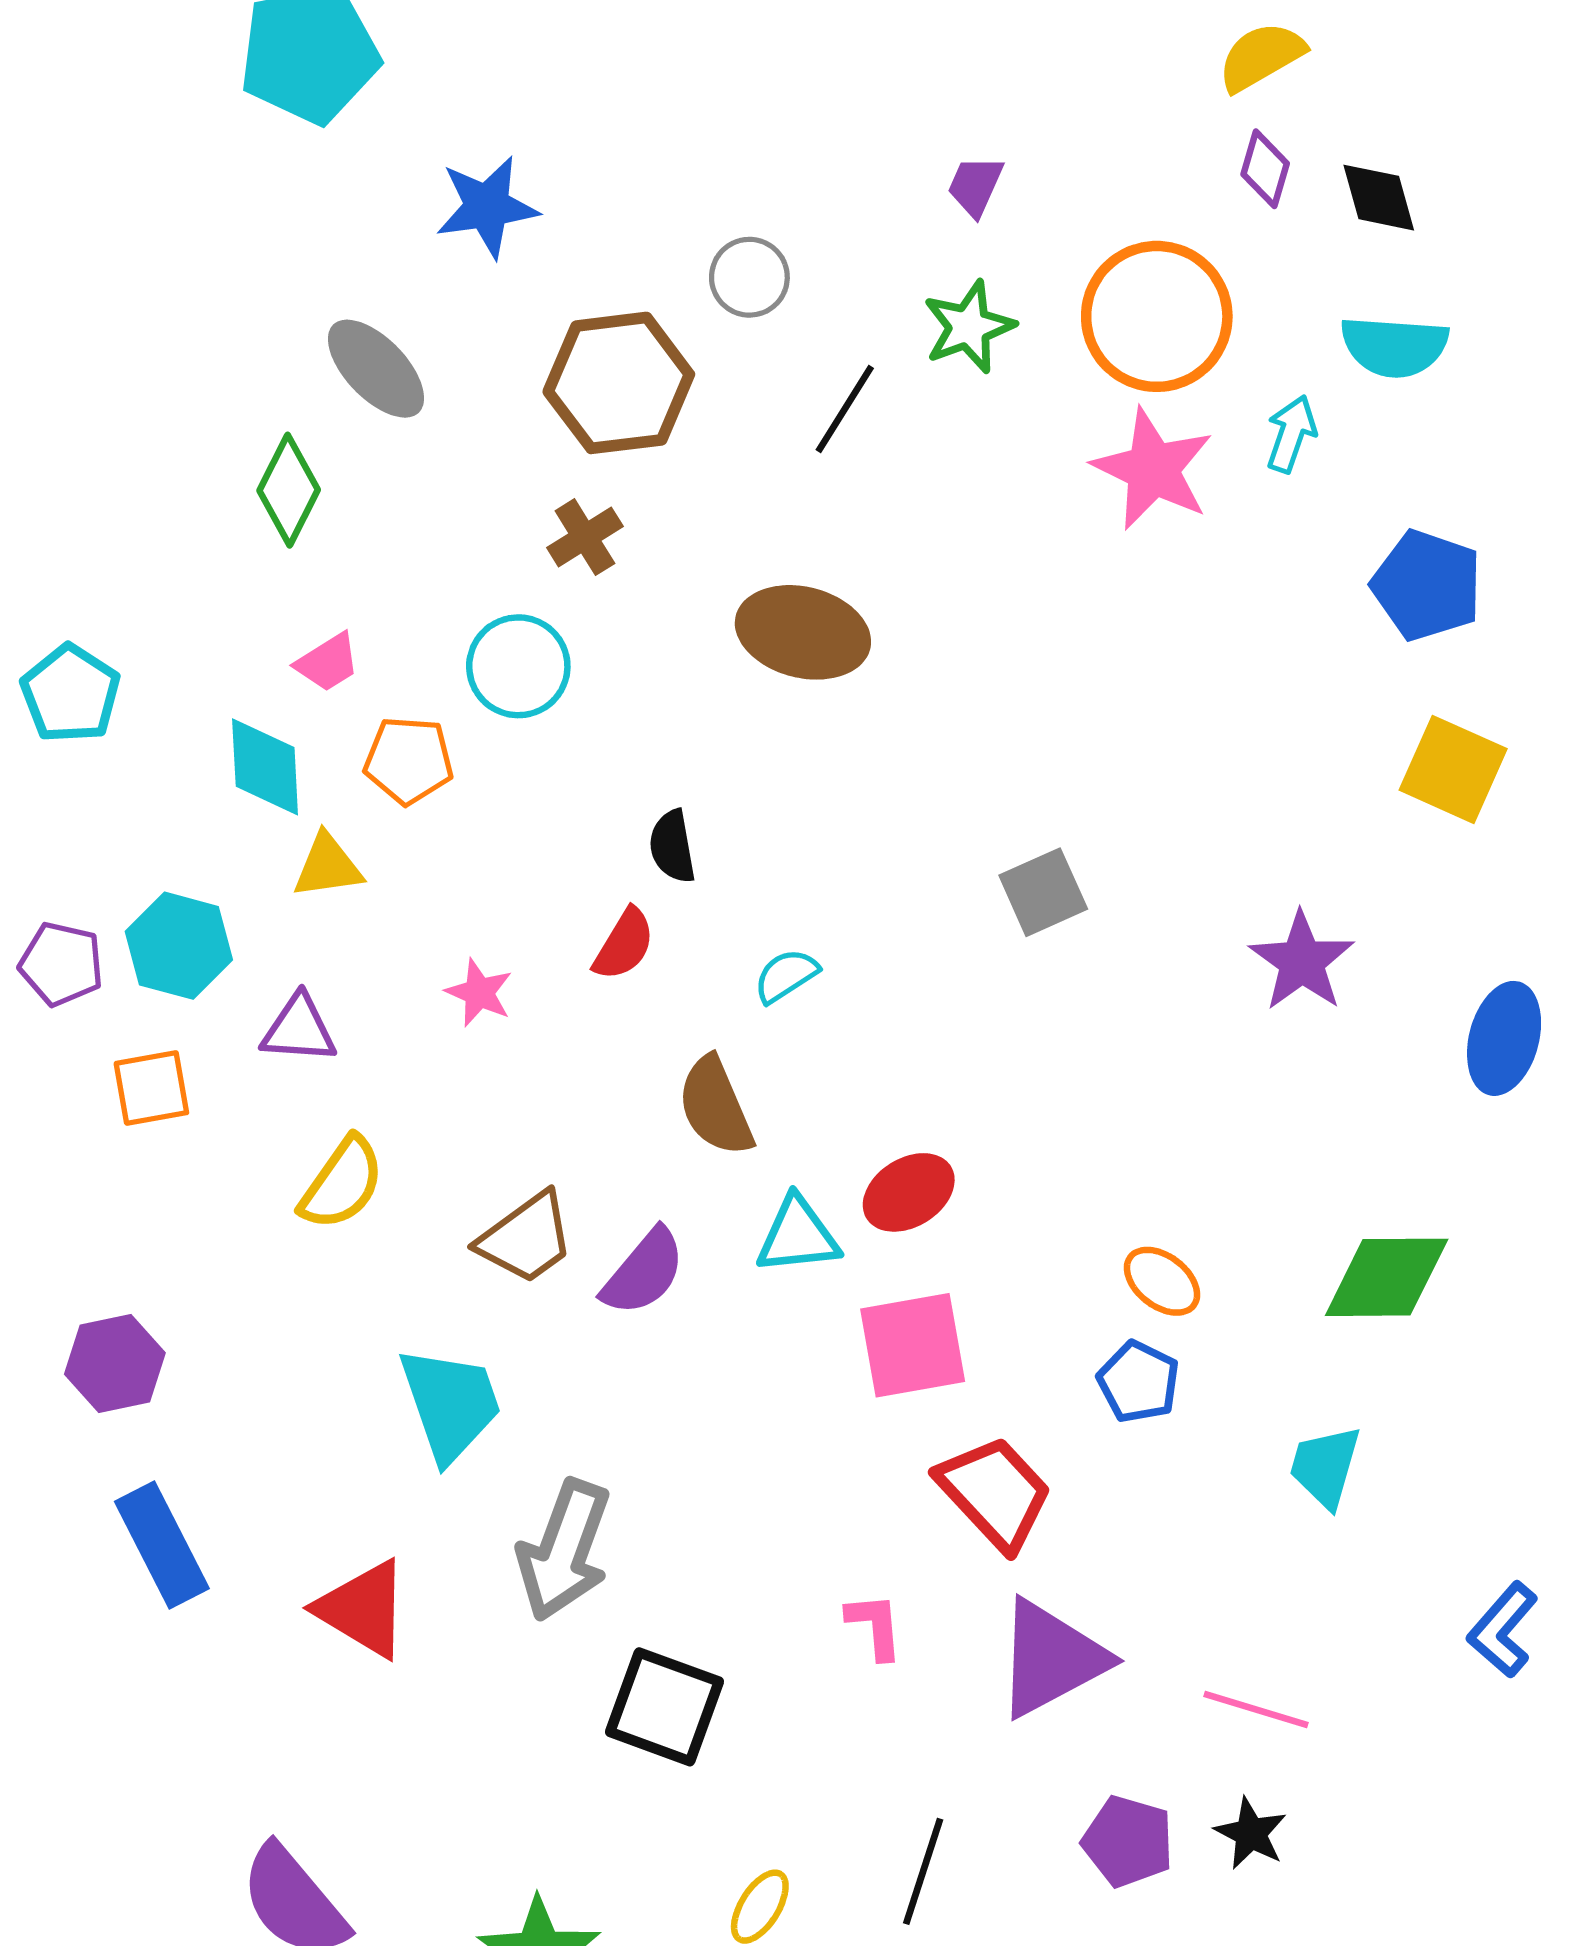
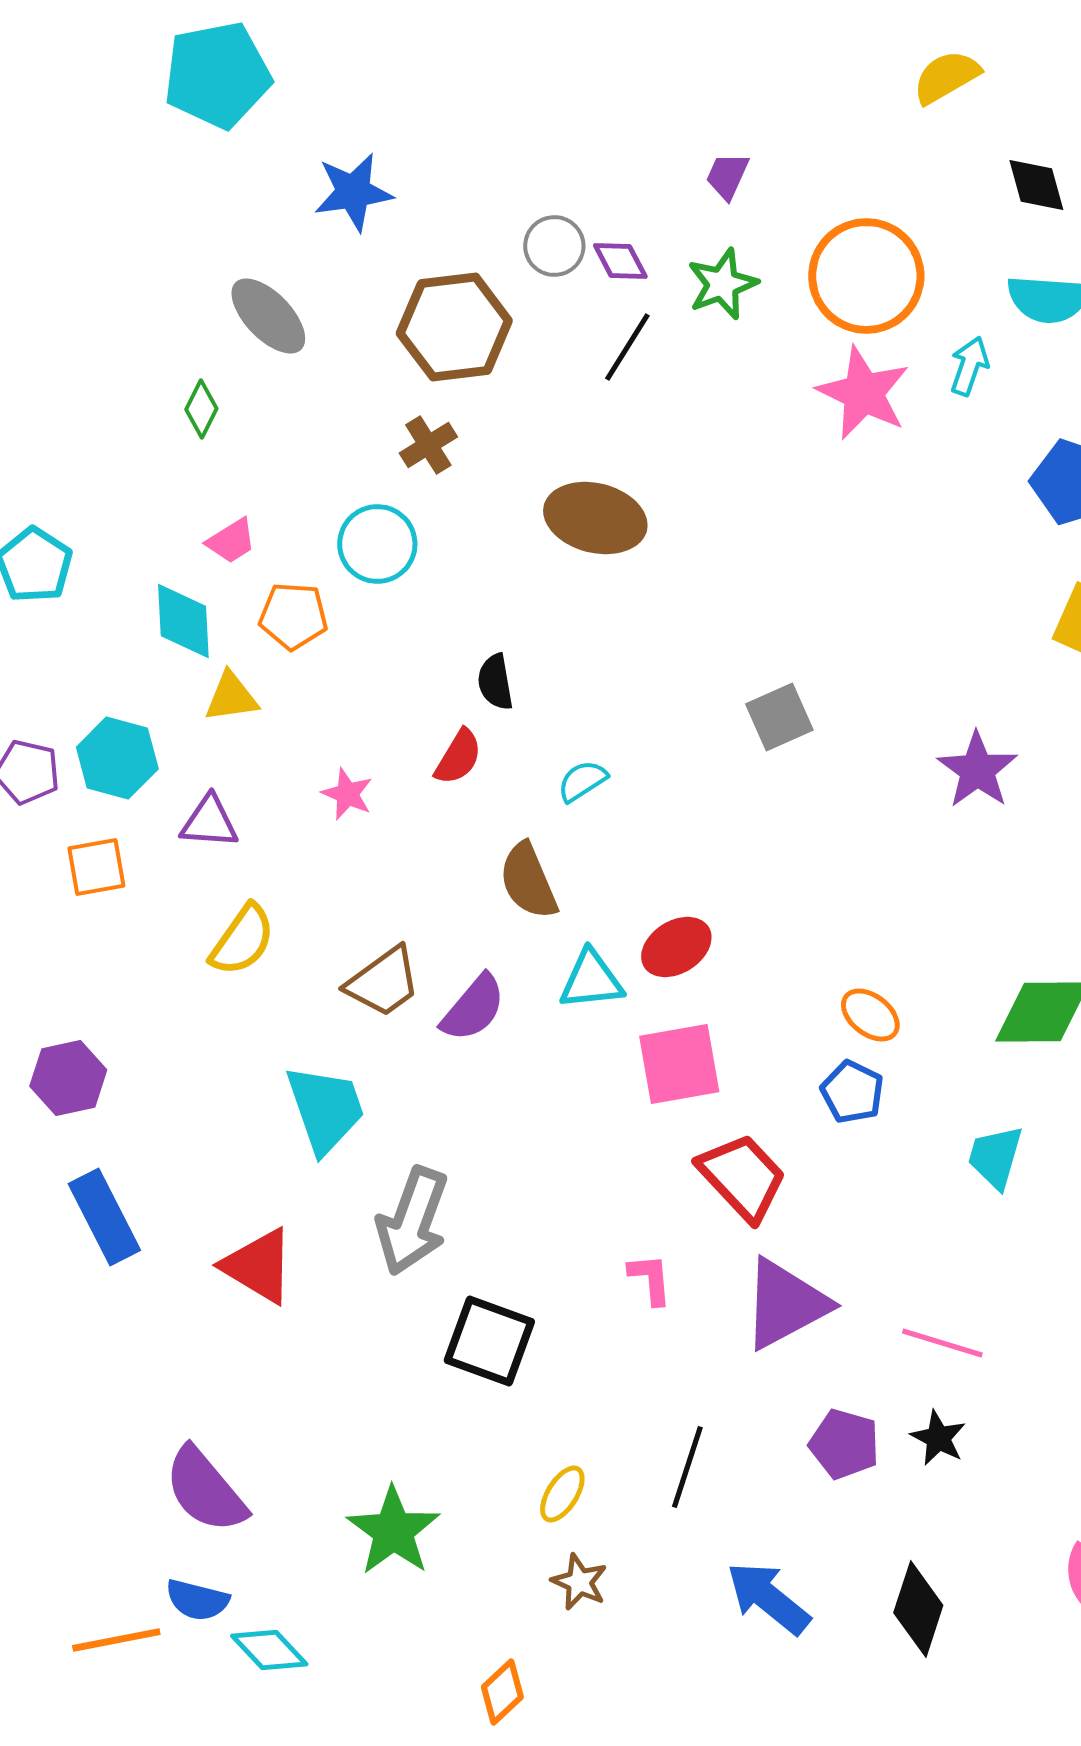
purple diamond: (1265, 169) -> (620, 261), moved, turned -44
green diamond: (289, 490) -> (201, 409), size x0.7

